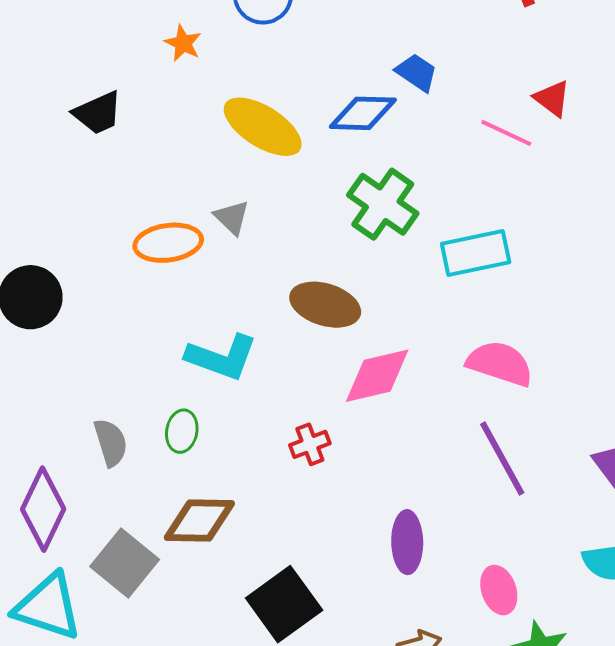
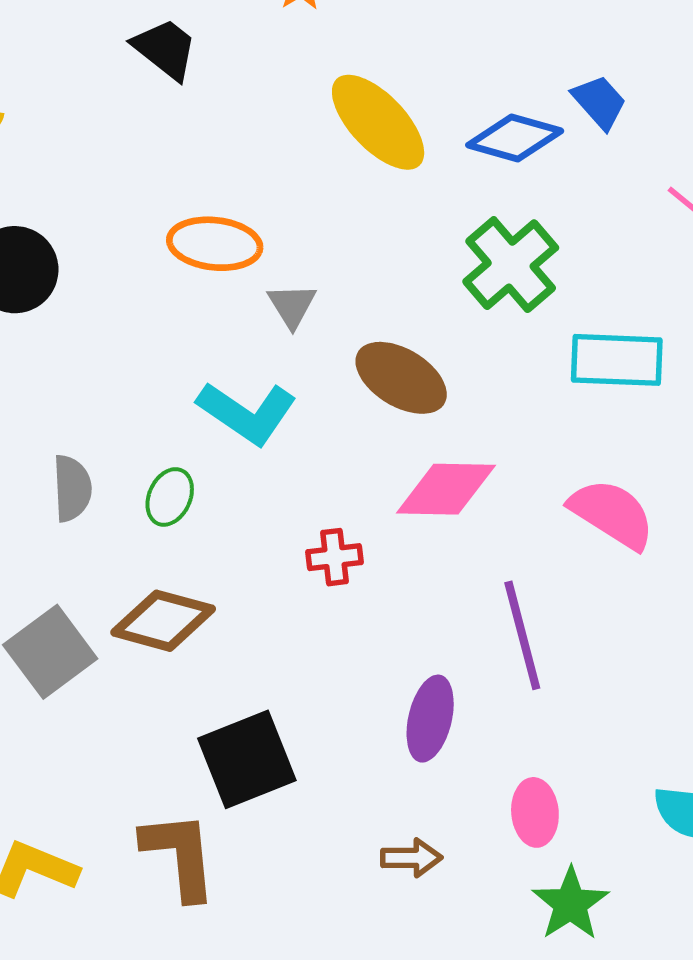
black trapezoid: (98, 113) -> (165, 49), turned -132
gray triangle: (232, 217) -> (292, 305), moved
purple line: (502, 458) -> (522, 635), moved

